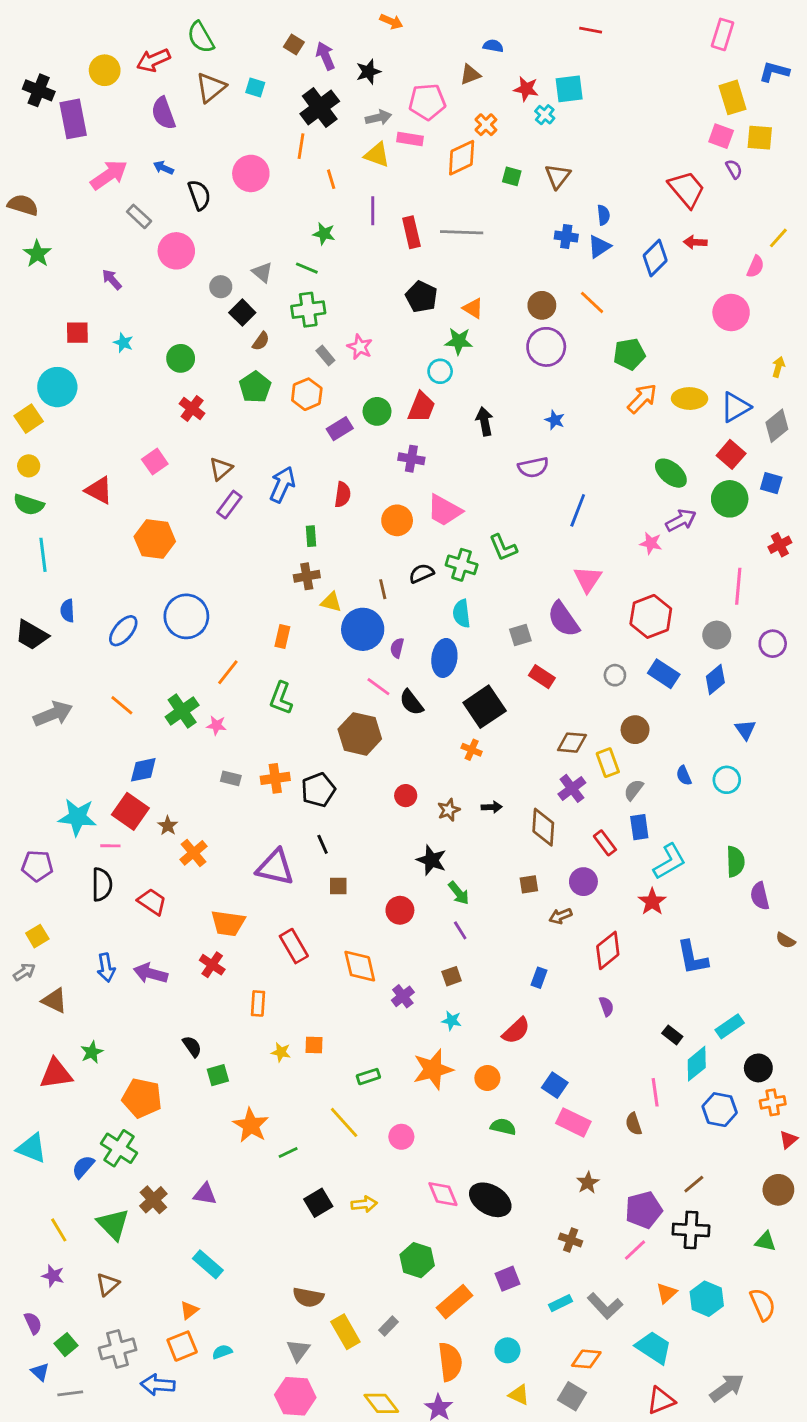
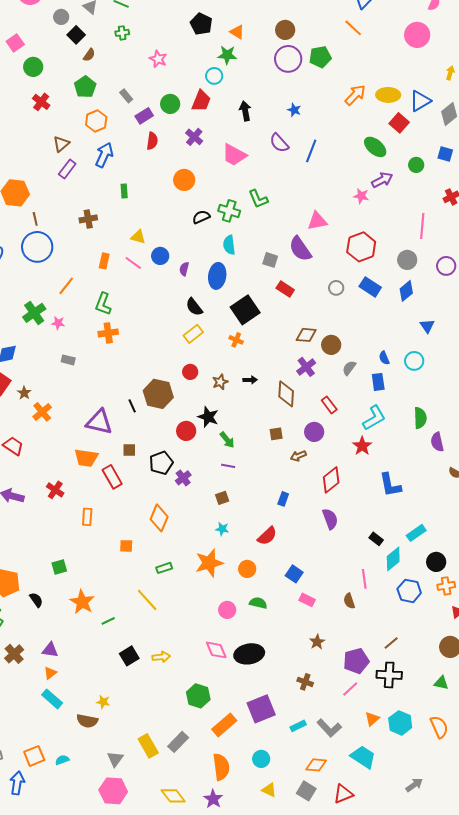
orange line: (592, 302) -> (353, 28), moved
green cross: (308, 310) -> (122, 33), size x0.6
green pentagon: (629, 354) -> (320, 57), moved
gray rectangle: (325, 356) -> (126, 96), moved
orange hexagon: (307, 394) -> (96, 121), moved
red square: (731, 454) -> (399, 123), moved
purple cross: (411, 459) -> (194, 137), turned 30
pink square: (155, 462) -> (15, 43), moved
purple semicircle: (533, 467) -> (279, 143), turned 60
red semicircle: (343, 495) -> (152, 141), moved
green circle: (730, 499) -> (416, 165), size x0.6
pink trapezoid: (444, 510) -> (234, 155), moved
blue line: (578, 510) -> (311, 151), moved
brown cross: (307, 576) -> (88, 219), moved
pink triangle: (588, 579) -> (317, 221), turned 45
brown line: (383, 589) -> (35, 219), moved
blue circle: (363, 629) -> (160, 256), size x0.6
gray square: (520, 635) -> (270, 260), turned 35
pink line: (378, 687) -> (133, 263), moved
brown circle: (635, 730) -> (331, 345), moved
brown hexagon: (360, 734) -> (158, 394), moved
yellow rectangle: (608, 763) -> (193, 334), moved, turned 72
orange cross: (275, 778) -> (108, 333), moved
black pentagon: (318, 790) -> (161, 463), moved
blue rectangle: (639, 827) -> (378, 382), moved
brown square: (338, 886) -> (129, 450), moved
red circle: (400, 910) -> (186, 431), moved
orange trapezoid: (228, 923) -> (86, 458), moved
purple line: (460, 930) -> (228, 466), turned -48
orange diamond: (360, 966) -> (159, 518), moved, turned 36
purple cross: (403, 996) -> (183, 478), moved
purple semicircle: (606, 1006) -> (330, 519), size x1.5
black semicircle: (192, 1046) -> (36, 600), moved
yellow star: (281, 1052) -> (103, 702), moved
pink rectangle: (573, 1122) -> (307, 600), size x0.7
pink circle: (401, 1137) -> (227, 610), moved
black ellipse: (490, 1200) -> (249, 654), turned -40
purple square: (507, 1279) -> (261, 709), size x1.6
brown semicircle: (308, 1297) -> (87, 721), moved
orange triangle: (189, 1310) -> (50, 673), moved
gray rectangle: (388, 1326) -> (178, 742), size x1.5
blue arrow: (158, 1385) -> (17, 783), turned 95
gray arrow: (727, 1388) -> (414, 785), size x0.7
red triangle: (661, 1401) -> (343, 794), moved

